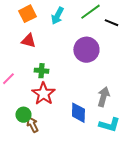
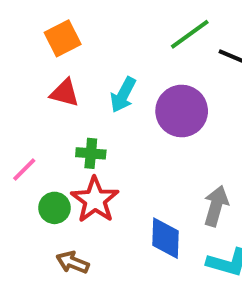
cyan arrow: (57, 16) -> (123, 95), moved
green circle: (23, 115) -> (54, 208), moved
brown arrow: (32, 125) -> (73, 262), turned -42

